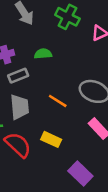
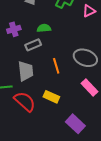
gray rectangle: (18, 76) -> (33, 45), moved
orange line: (58, 101) -> (56, 66), turned 42

